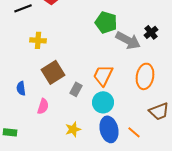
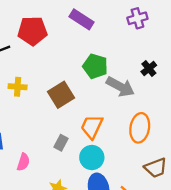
black cross: (151, 32) -> (149, 68), moved
brown square: (53, 72) -> (61, 95), moved

